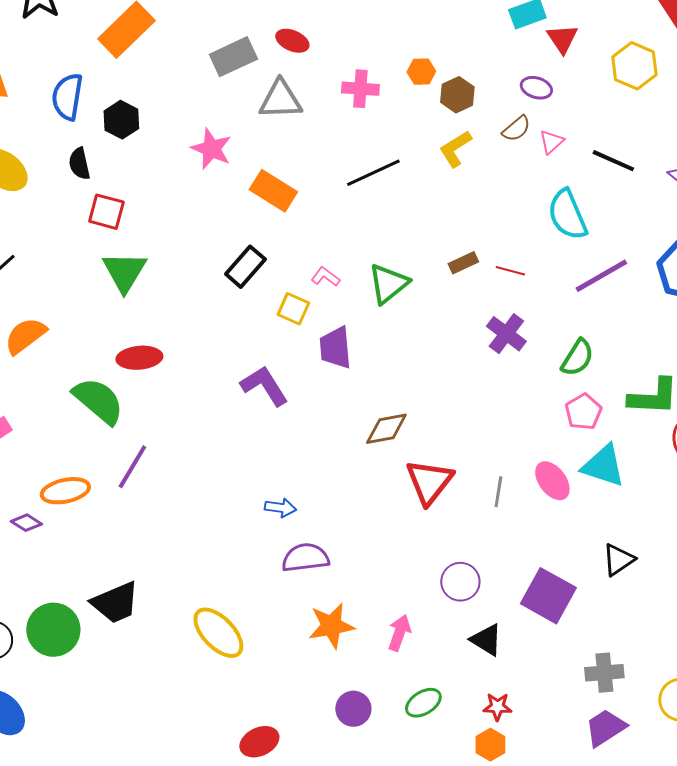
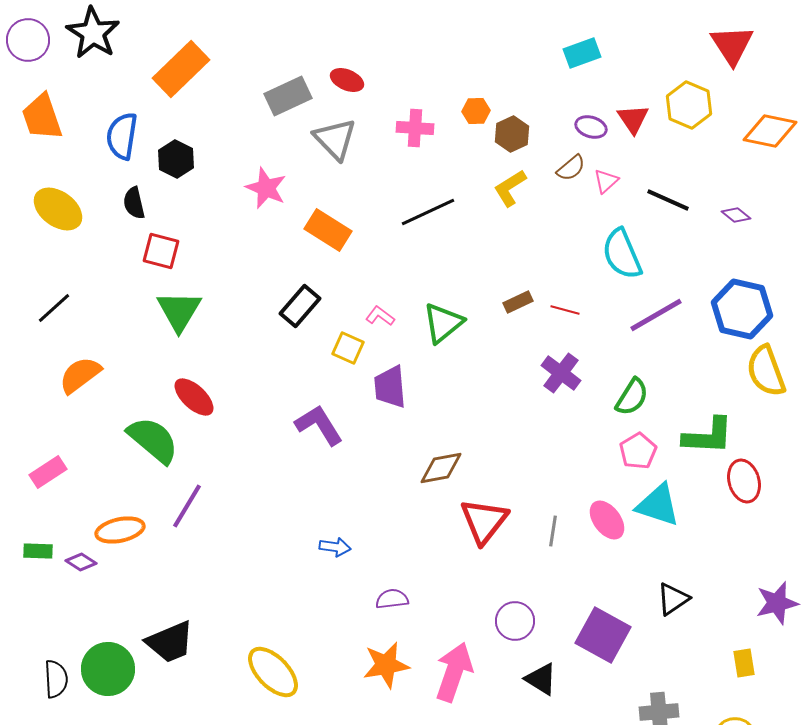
red triangle: (562, 39) -> (633, 119), moved
gray triangle: (280, 100) -> (335, 139), turned 48
red ellipse: (139, 358) -> (194, 397), turned 48
purple semicircle: (305, 558) -> (392, 599), moved, size x0.7
pink arrow: (399, 633) -> (454, 672), size x1.6

